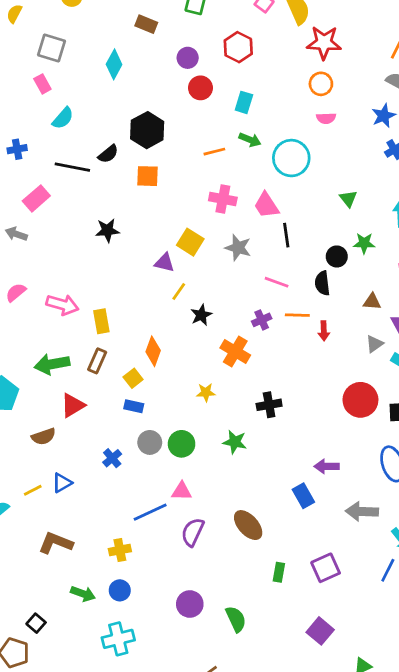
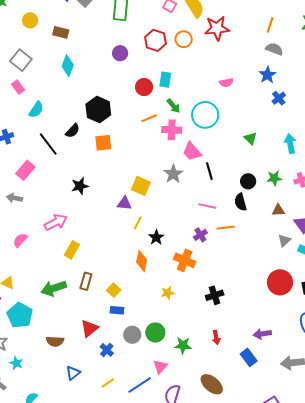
brown rectangle: (146, 24) -> (61, 32), moved
gray square: (52, 48) -> (21, 60), turned 30
orange circle: (321, 84) -> (184, 39), moved
red circle: (200, 88) -> (144, 87), moved
green arrow: (250, 140) -> (173, 106), turned 35
black line: (72, 167) -> (48, 144), turned 50
pink cross: (223, 199) -> (172, 130), moved
green star: (364, 243) -> (274, 178), moved
gray star: (238, 248) -> (173, 174), moved, turned 30
pink arrow: (62, 305) -> (56, 222), moved, turned -35
yellow rectangle: (101, 321) -> (72, 250), moved, turned 48
red arrow: (324, 331) -> (216, 337), moved
orange diamond: (153, 351) -> (142, 261), moved
red triangle: (73, 405) -> (89, 328), moved
brown semicircle: (44, 436) -> (55, 341), turned 30
green star: (235, 442) -> (183, 345), moved
yellow line: (33, 490) -> (108, 383), moved
pink triangle: (182, 491) -> (160, 367), turned -42

